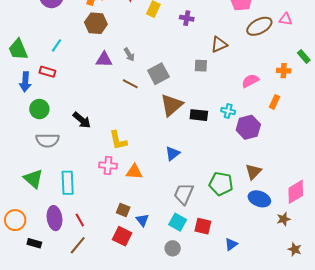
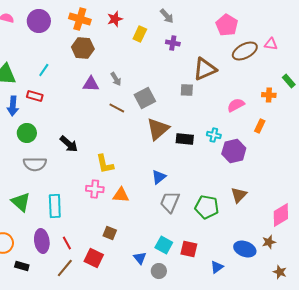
brown triangle: (219, 44) -> (205, 69), size x1.4
gray trapezoid: (184, 194) -> (170, 202), moved
blue ellipse: (259, 199) -> (245, 249), moved
blue triangle: (142, 220) -> (140, 258), moved
red square: (122, 236) -> (94, 258), moved

